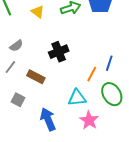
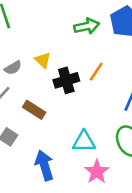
yellow triangle: (38, 12) -> (43, 60), moved
orange line: (92, 74) -> (96, 72), moved

